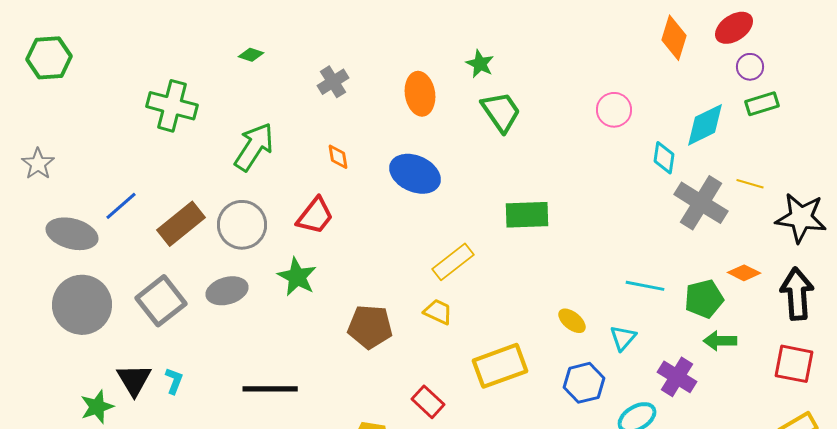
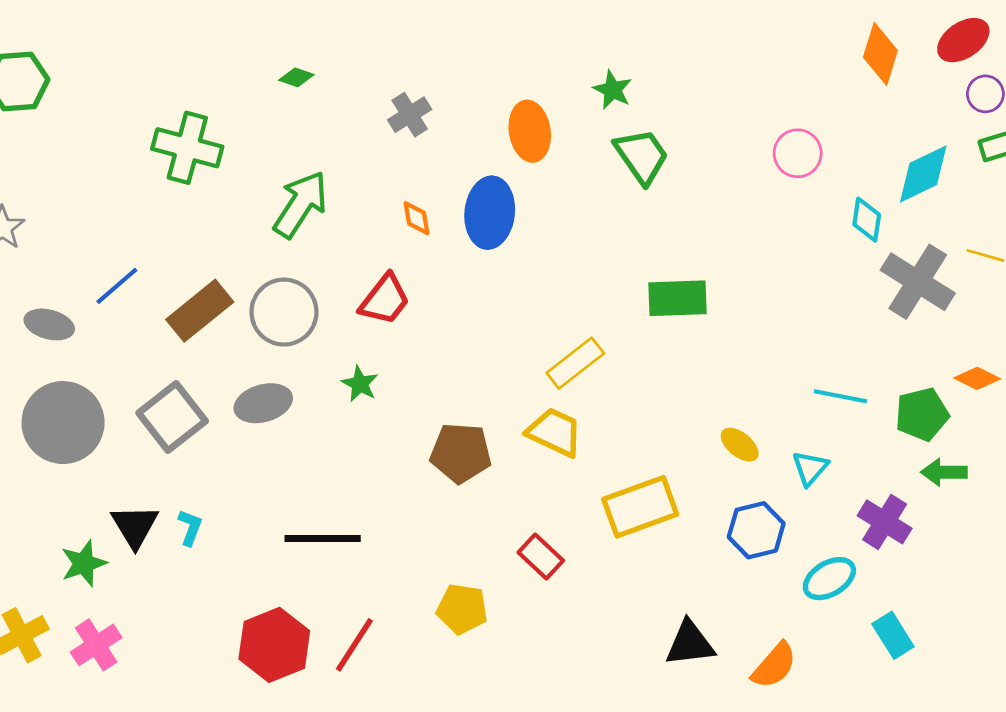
blue ellipse: (415, 174) -> (490, 213), moved, turned 72
gray ellipse: (72, 234) -> (49, 324), size x0.7
green star: (297, 277) -> (360, 384), size x0.7
yellow trapezoid: (438, 312) -> (555, 432), size x1.4

